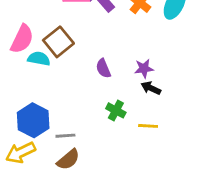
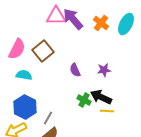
cyan semicircle: (39, 59) -> (24, 75), moved
black arrow: (151, 88) -> (101, 97), moved, size x1.5
gray line: (65, 136) -> (48, 118), turned -56

